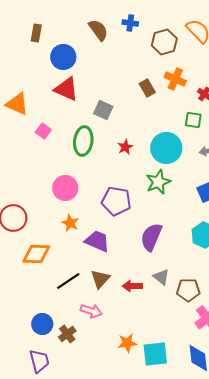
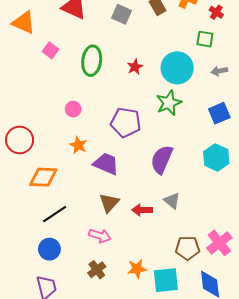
gray square: (103, 110) -> (122, 14), moved
pink circle: (65, 188) -> (73, 109), size x0.6
black line: (68, 281) -> (55, 214), moved
brown pentagon: (188, 290) -> (187, 248), moved
brown cross: (67, 334) -> (97, 270), moved

